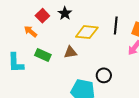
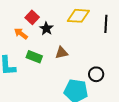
black star: (65, 13) -> (46, 28), moved
yellow diamond: (87, 32) -> (78, 16), moved

